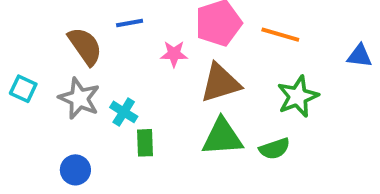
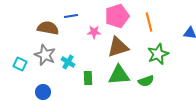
orange line: (280, 35) -> (149, 22), turned 60
brown semicircle: (85, 46) -> (48, 28), turned -45
cyan square: (23, 89) -> (20, 64), moved
green rectangle: (145, 143) -> (88, 78), moved

